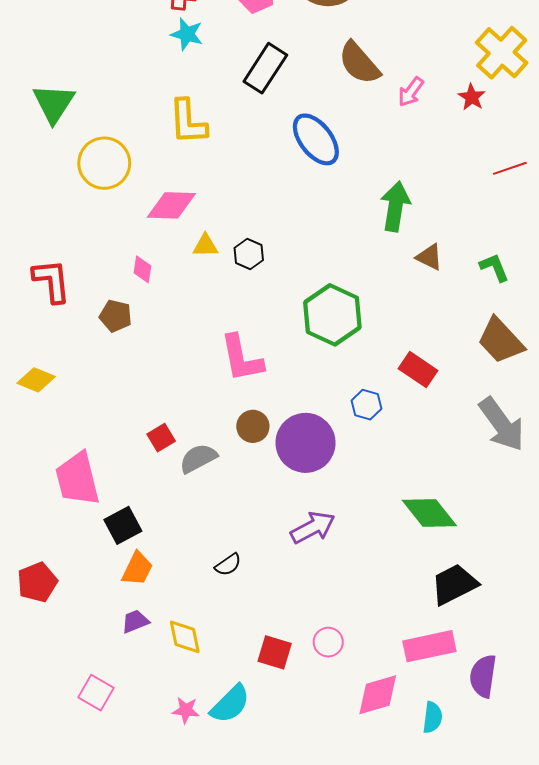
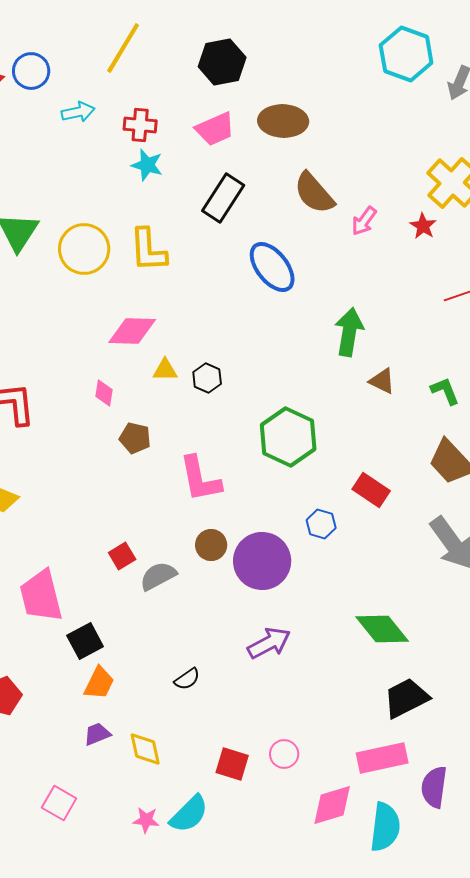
yellow circle: (104, 163) -> (84, 249), moved
brown pentagon: (116, 316) -> (135, 438), moved
cyan semicircle: (432, 717) -> (385, 827), size x1.6

